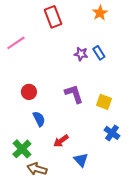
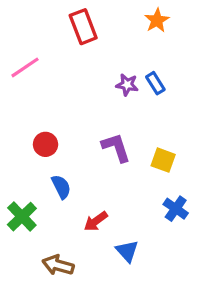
green cross: (22, 149) -> (22, 217), moved

